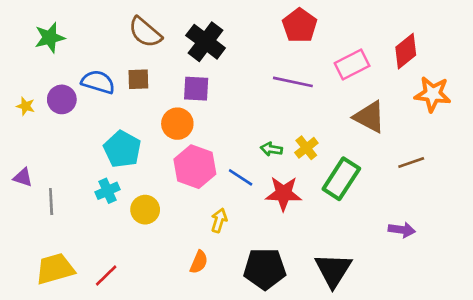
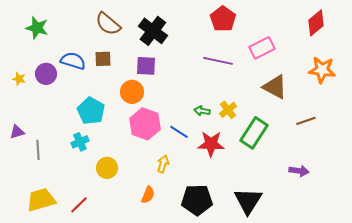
green star: (50, 38) -> (37, 28), turned 30
red diamond: (406, 51) -> (316, 23), moved
purple triangle: (23, 177) -> (17, 132), turned -35
yellow circle: (145, 210) -> (107, 168), moved

